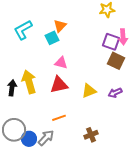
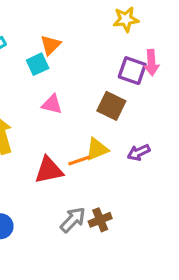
brown square: (116, 61) -> (111, 106), moved
red triangle: (59, 85) -> (49, 170), moved
orange line: (59, 118) -> (79, 160), moved
gray arrow: (46, 138) -> (73, 220), moved

